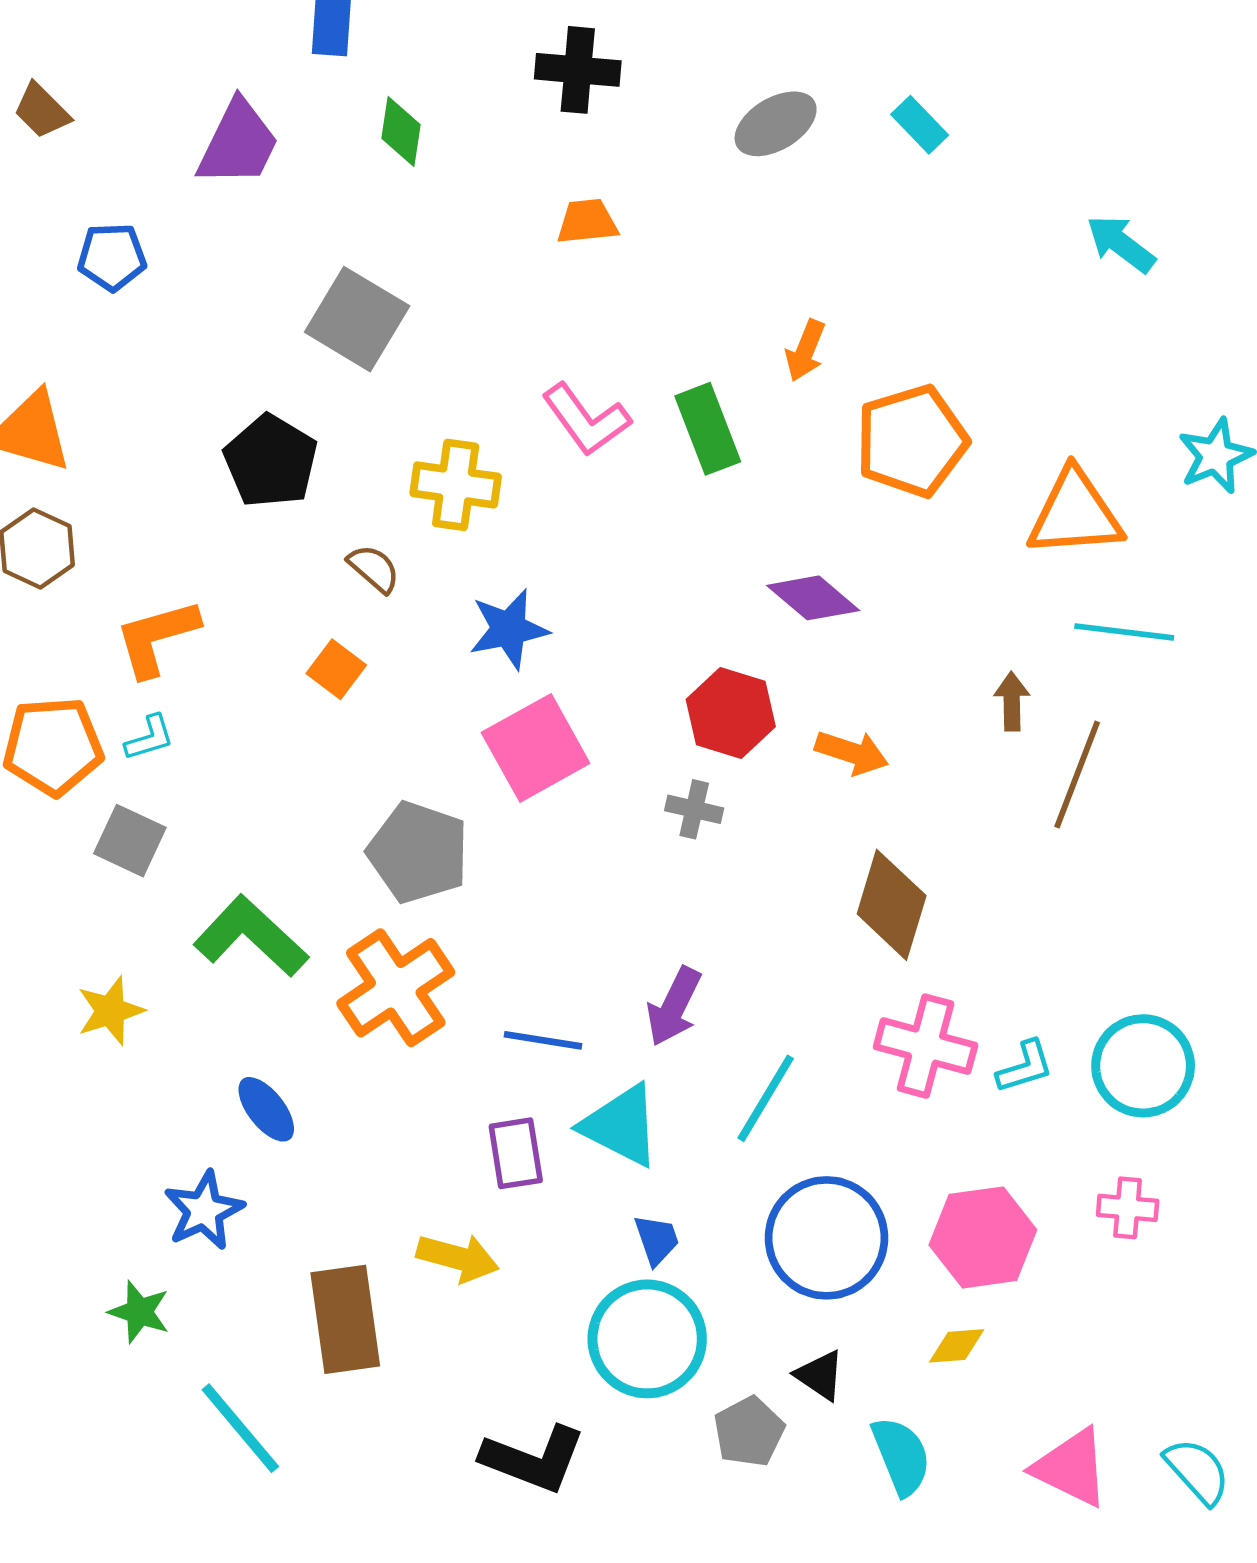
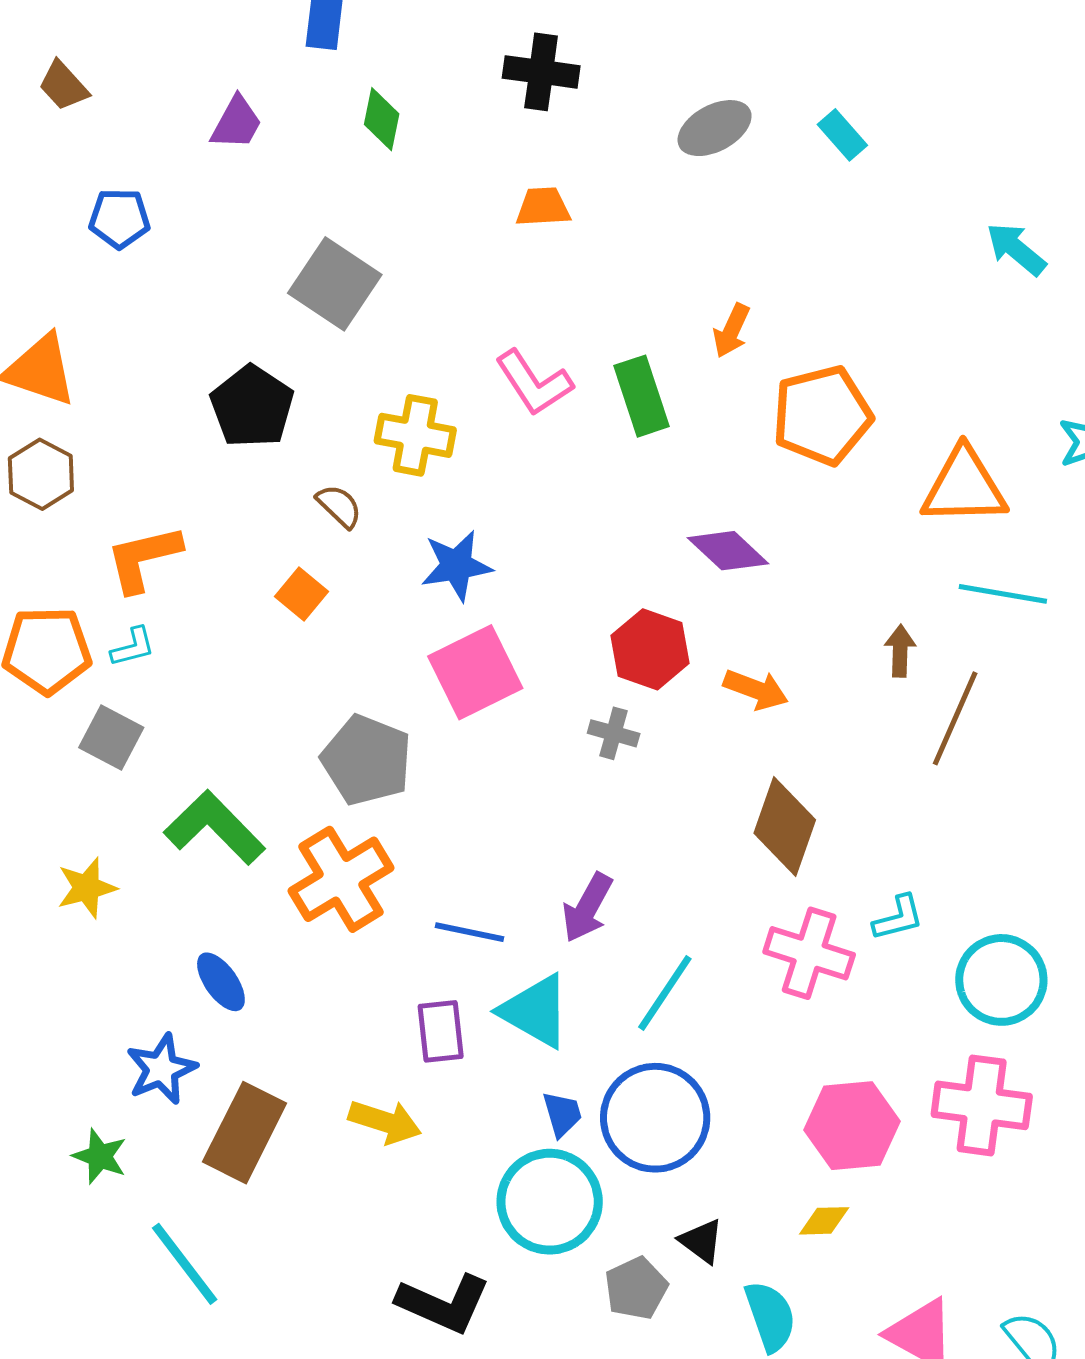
purple trapezoid: (238, 143) -> (236, 123), size x0.7
cyan L-shape: (1025, 1067) -> (898, 918), moved
pink cross: (1128, 1208) -> (982, 1105), size x1.8
blue circle: (827, 1238) -> (655, 1118), moved
brown rectangle: (345, 1319) -> (245, 1133), moved, turned 32

